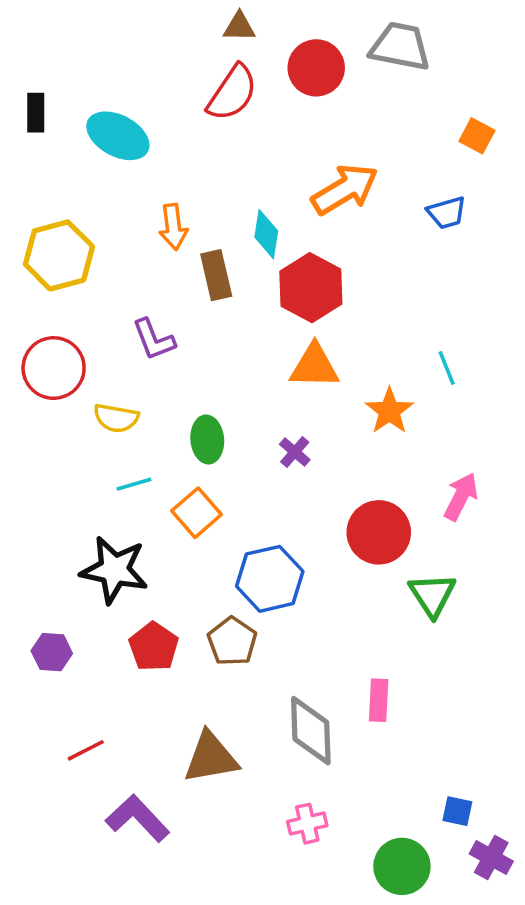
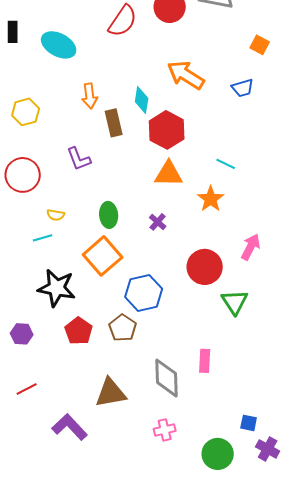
orange arrow: (345, 189) -> (186, 75), turned -117
yellow hexagon: (59, 255) -> (26, 112), size x0.7
cyan line: (447, 368) -> (226, 164), moved, turned -42
yellow semicircle: (116, 418) -> (56, 215), moved, size x0.7
cyan line: (134, 484) -> (43, 238), moved
orange square: (197, 513) -> (103, 256), size x1.4
red line: (86, 750) -> (27, 389), moved

